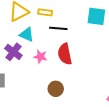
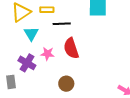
cyan triangle: (27, 35) -> (31, 34), turned 42
purple cross: (13, 52) -> (27, 63), moved

